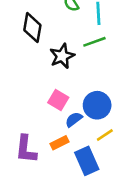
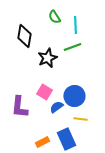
yellow line: (105, 135) -> (80, 119), turned 40
orange rectangle: (60, 143) -> (42, 142), moved
purple L-shape: (26, 149) -> (19, 107), moved

